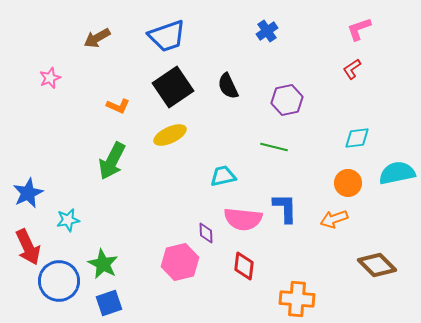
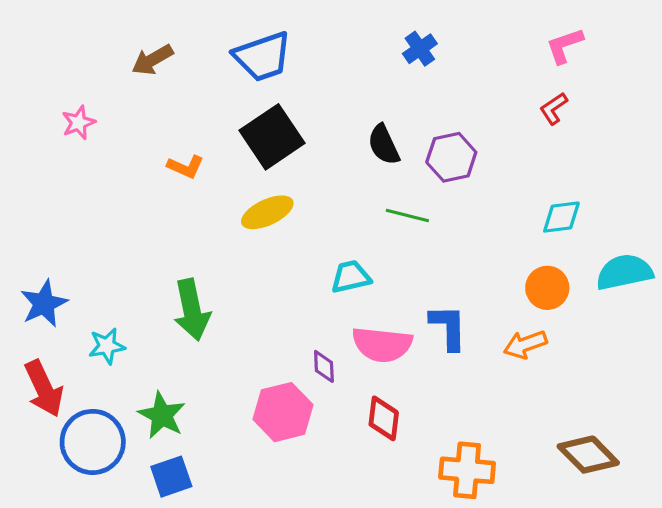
black semicircle: (228, 86) -> (384, 145), moved
green line: (274, 147) -> (407, 215), moved
green arrow: (112, 161) -> (192, 310), moved, turned -39
brown diamond: (377, 265) -> (588, 455), moved

